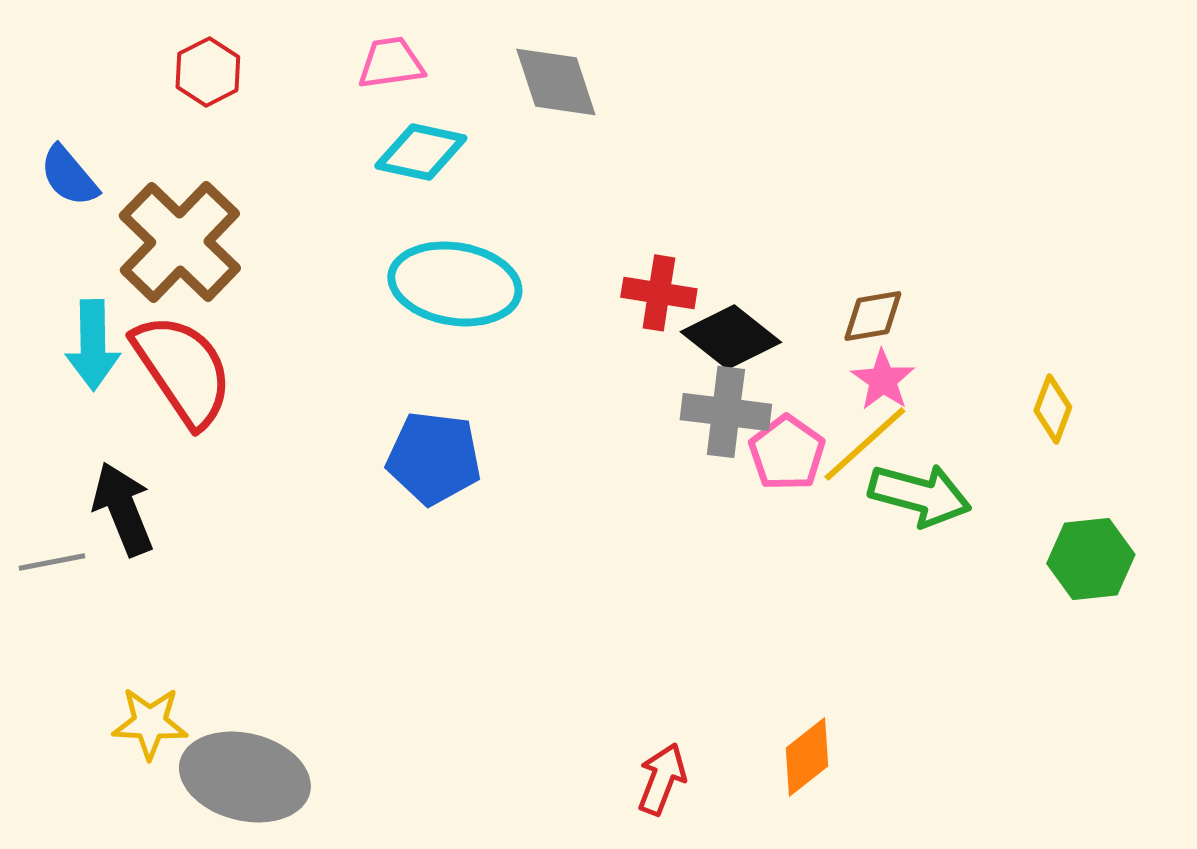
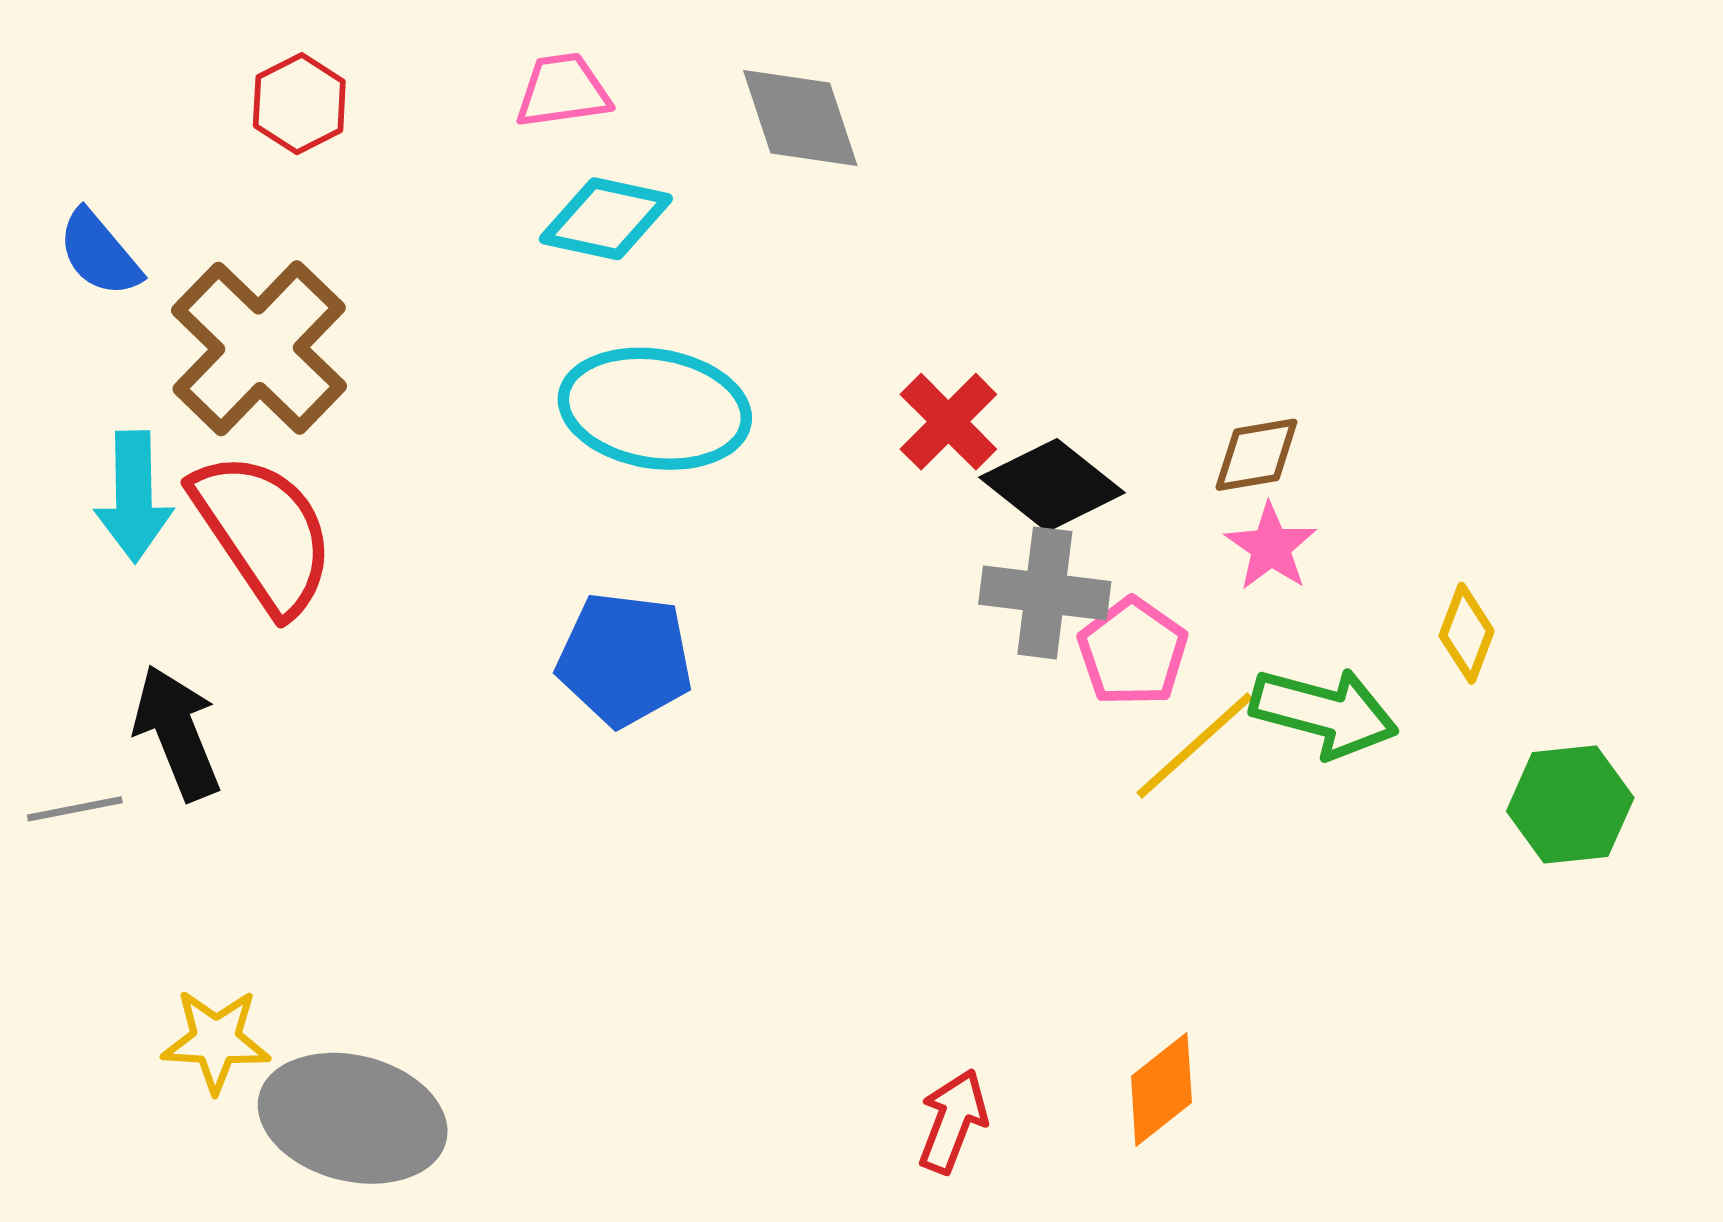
red cross: (659, 293) -> (948, 422), turned 36
yellow diamond: (1053, 409) -> (1467, 633), moved
yellow line: (865, 444) -> (1195, 746), moved

